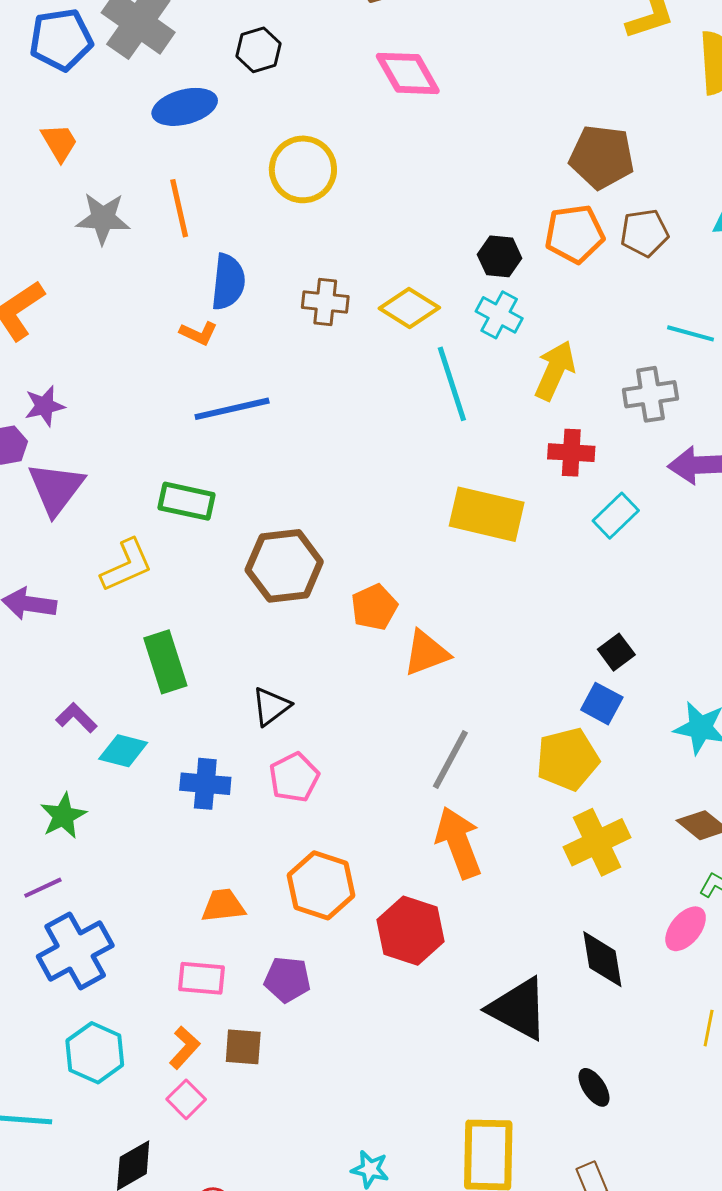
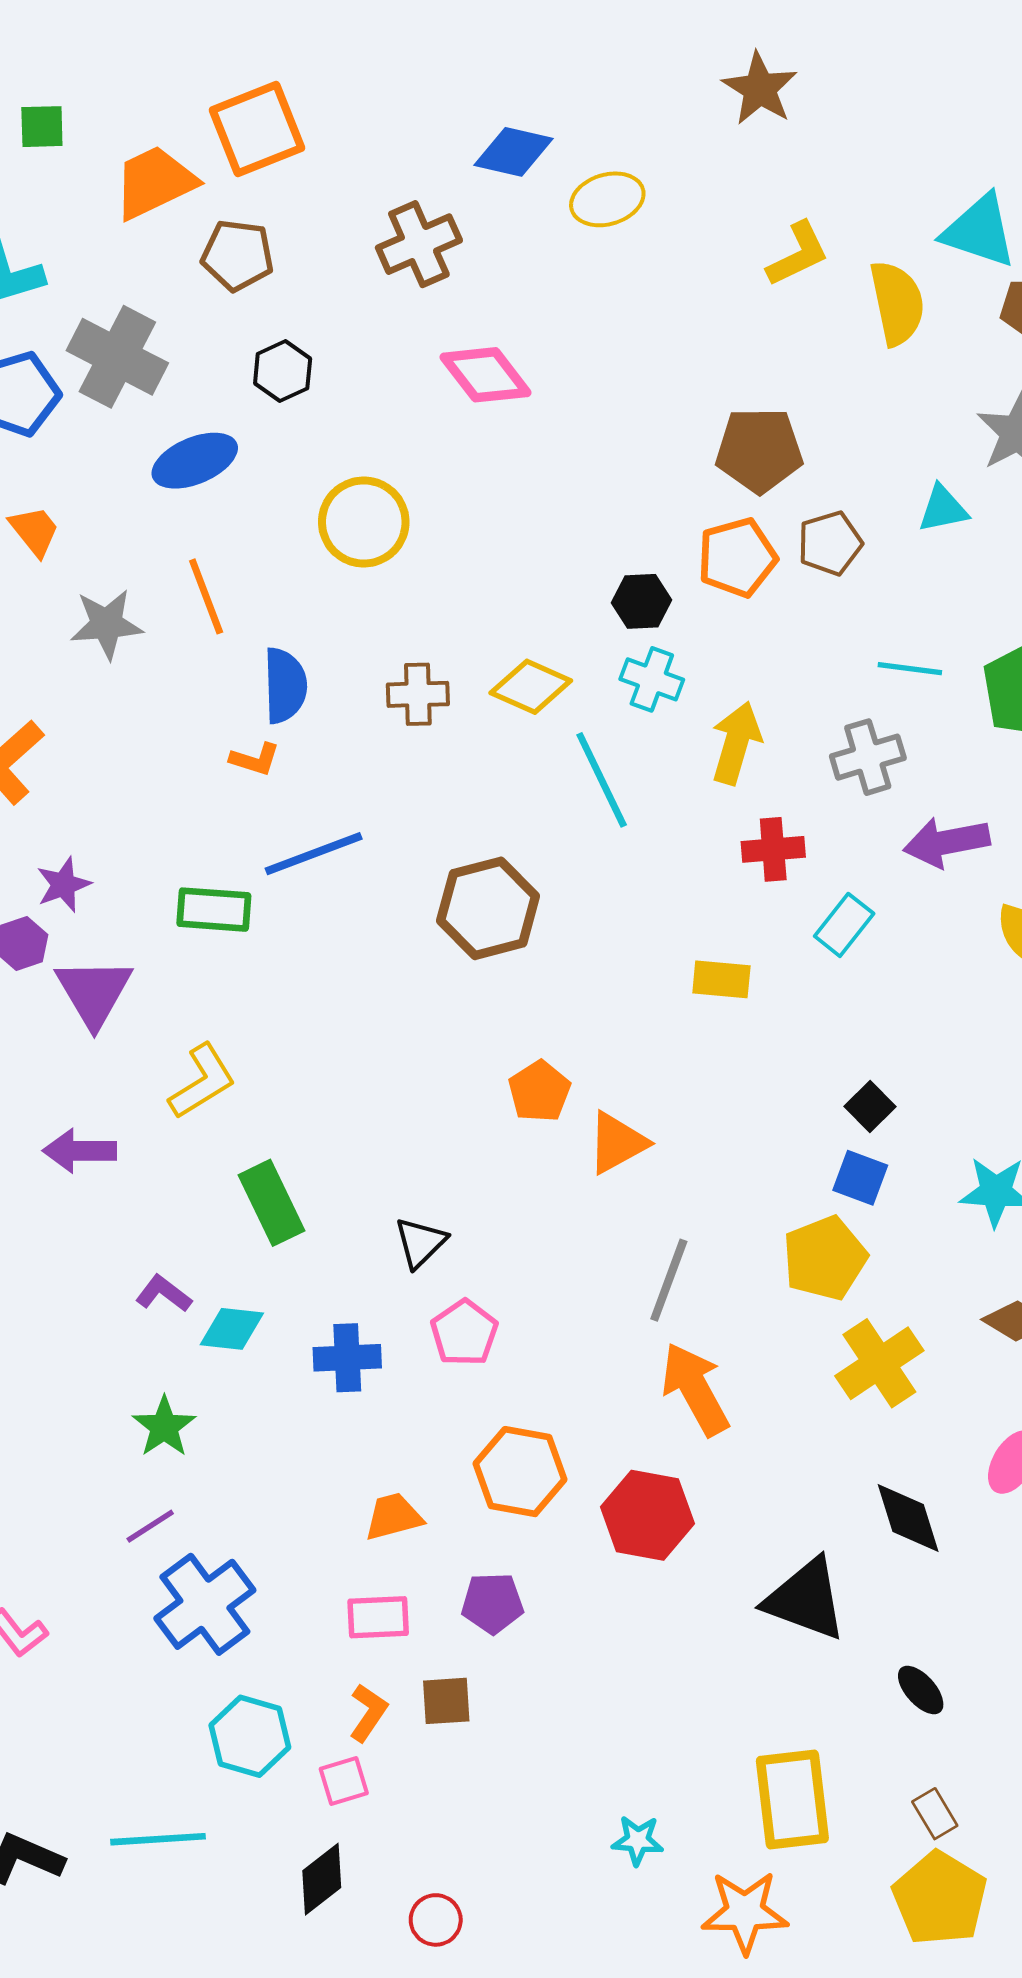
green rectangle: (186, 501) -> (214, 910), moved
yellow rectangle: (487, 514) -> (721, 979), moved, size x0.6
brown hexagon: (284, 566) -> (488, 908), moved
pink square: (186, 1099) -> (344, 1781), moved, turned 36

